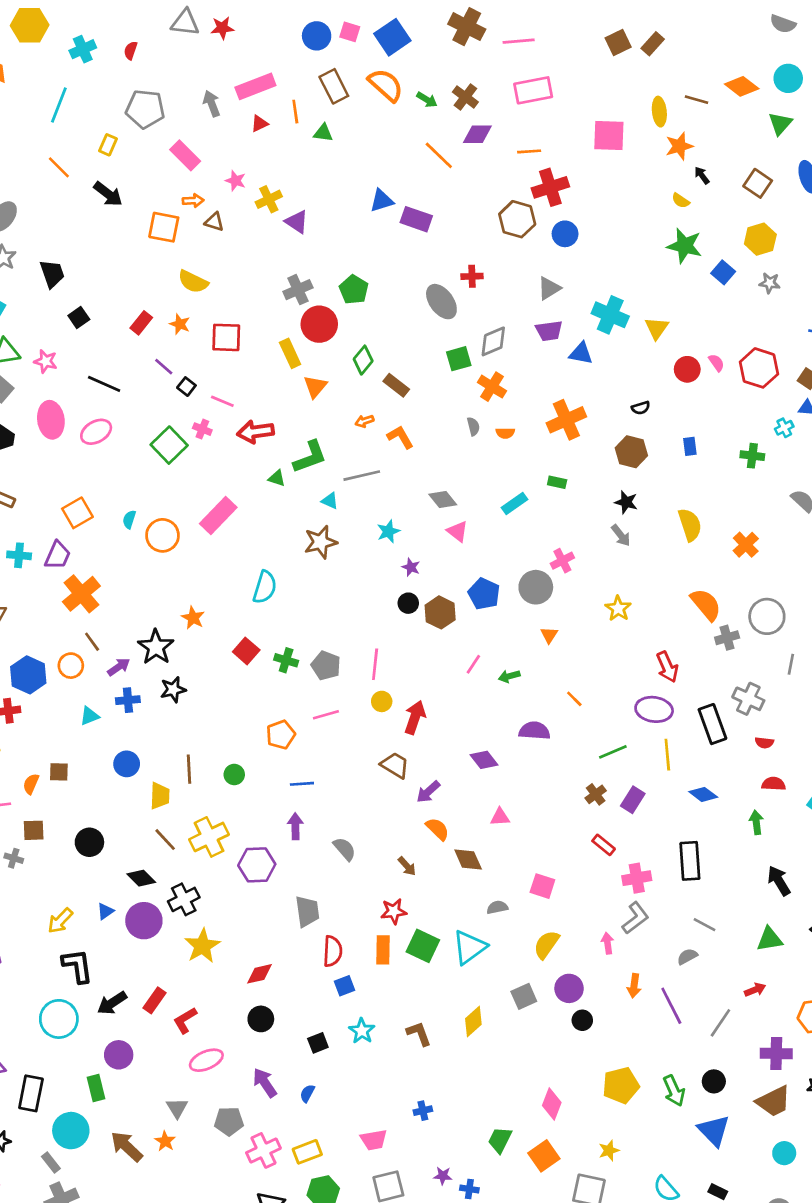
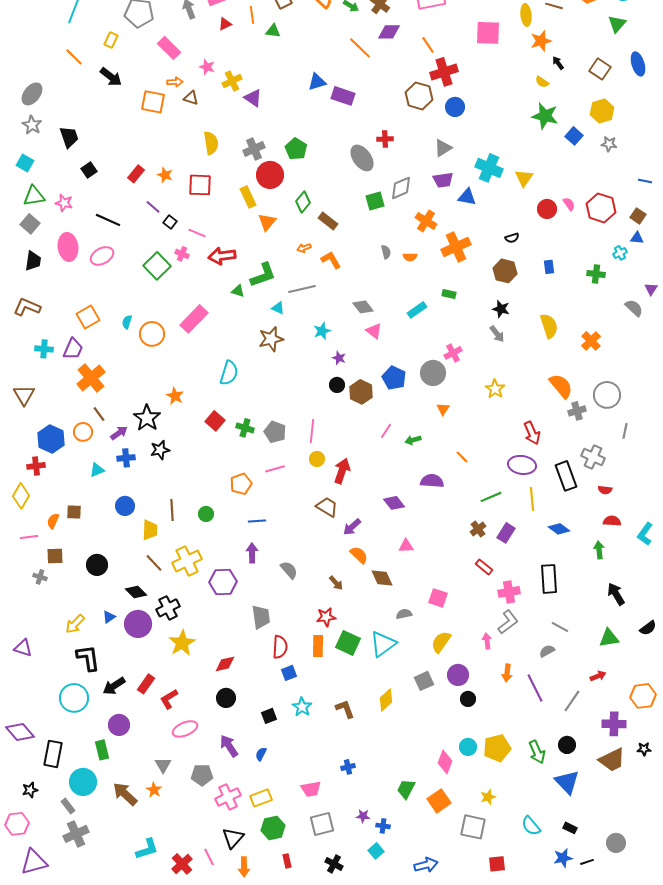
orange line: (529, 151) -> (428, 45), turned 60
yellow semicircle: (193, 282) -> (211, 143), moved, turned -125
orange cross: (492, 387) -> (426, 221), moved
cyan circle: (784, 1153) -> (468, 747), moved

